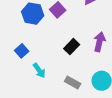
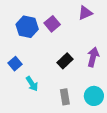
gray rectangle: (73, 83) -> (65, 97), turned 49

